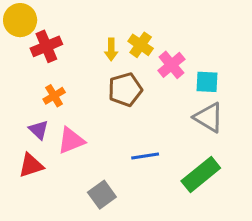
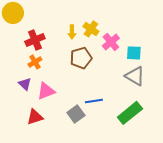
red cross: (46, 46) -> (35, 40), moved
red triangle: (31, 165) -> (35, 117), moved
gray square: (102, 195) -> (76, 114), moved

